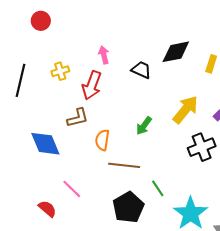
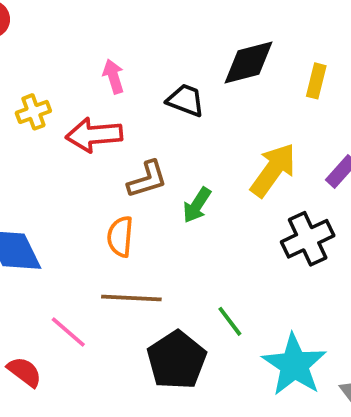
red arrow: (92, 85) -> (94, 135), turned 68
brown L-shape: (78, 118) -> (147, 179), moved
brown line: (124, 165) -> (131, 298), moved

